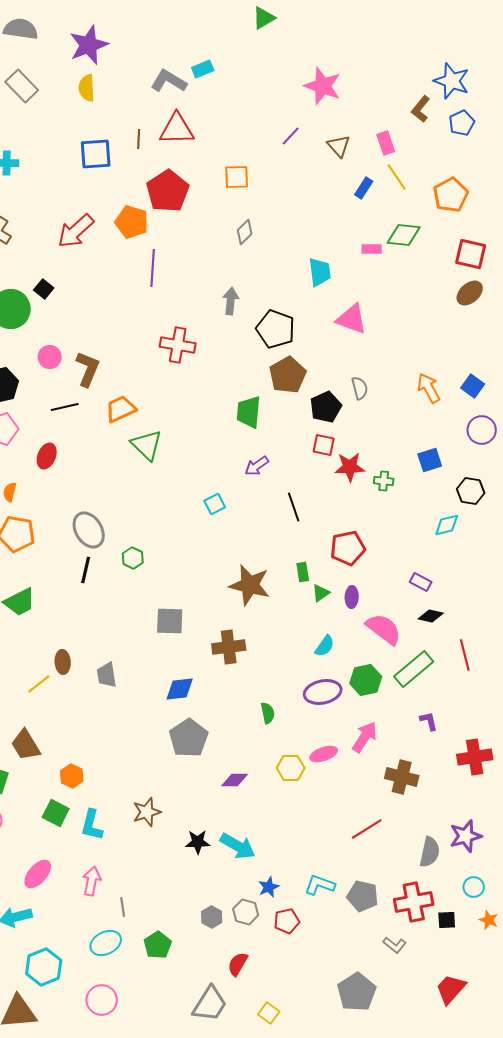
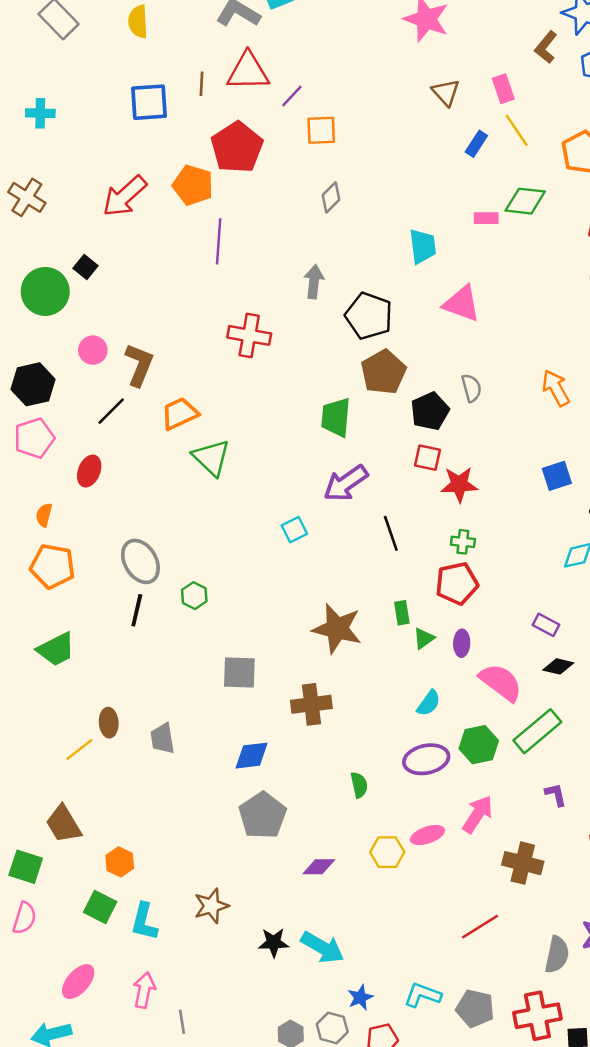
purple line: (291, 136) -> (292, 96), moved
black line: (65, 407) -> (111, 411), turned -32
purple arrow: (257, 466) -> (346, 483), size x1.5
green cross: (384, 481) -> (463, 542), moved

